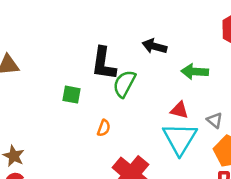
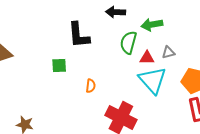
green semicircle: (124, 84) -> (128, 42), moved
gray triangle: (215, 120) -> (168, 52), moved, turned -40

